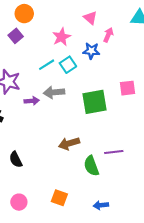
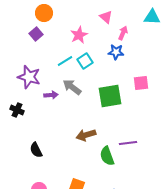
blue star: (91, 51) -> (116, 52), moved
gray arrow: (54, 92) -> (72, 87), turned 42

